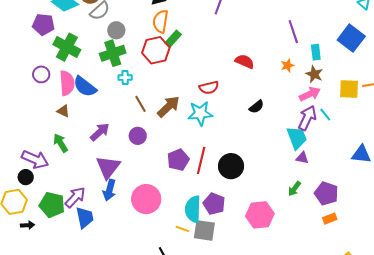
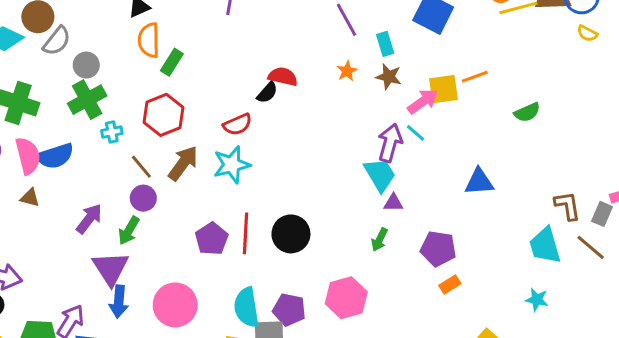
red hexagon: (156, 50) -> (164, 115), moved
blue semicircle: (85, 87) -> (55, 156), turned -45
pink arrow: (310, 94) -> (423, 101), moved
black semicircle: (256, 107) -> (267, 93), moved
purple circle: (138, 136) -> (143, 198), moved
green arrow: (61, 143) -> (129, 231), moved, turned -108
green arrow: (294, 189) -> (379, 240), moved
purple pentagon: (214, 204) -> (289, 310), moved

